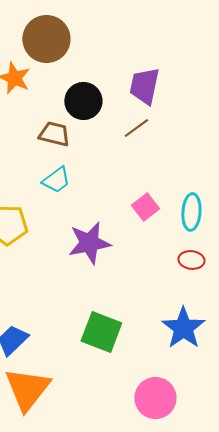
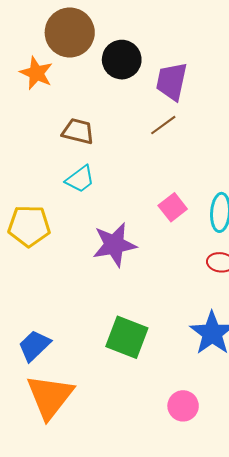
black circle: (83, 101) -> (122, 60), moved
pink circle: (155, 398) -> (183, 406), size x0.7

